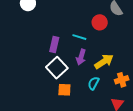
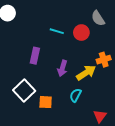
cyan line: (79, 37) -> (57, 31), moved
white square: (57, 68) -> (24, 90), moved
orange cross: (122, 80) -> (104, 60), moved

